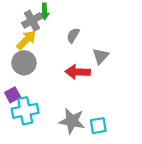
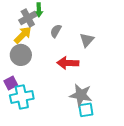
gray semicircle: (73, 35) -> (56, 31), moved
gray triangle: (100, 56) -> (87, 40), moved
gray star: (72, 121) -> (81, 95), moved

